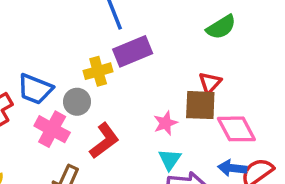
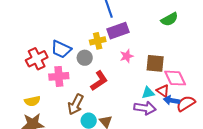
red triangle: (210, 83) -> (163, 91), moved, turned -40
pink star: (166, 123) -> (127, 56), moved
pink cross: (52, 129) -> (59, 76), moved, turned -36
cyan triangle: (170, 159) -> (148, 93), moved, turned 40

